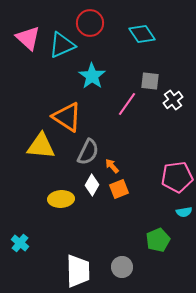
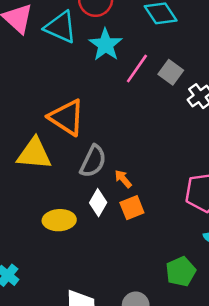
cyan triangle: (62, 45) -> (60, 27), turned 48
cyan star: (92, 76) -> (106, 45), moved
gray square: (150, 81) -> (171, 72), turned 30
pink line: (127, 104) -> (137, 69), moved

